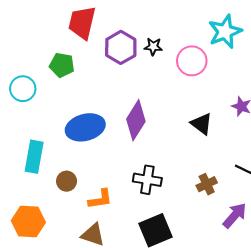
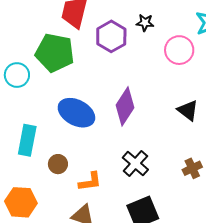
black star: (153, 47) -> (145, 23), moved
green pentagon: (62, 65) -> (55, 53), size x1.6
blue ellipse: (85, 127) -> (76, 113), turned 42
black cross: (147, 180) -> (135, 164), turned 32

